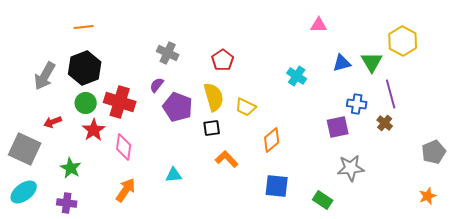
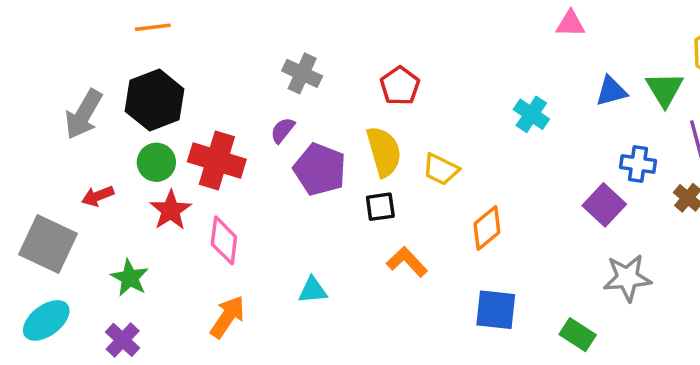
purple square: (338, 127) -> (604, 205), turned -35
purple cross: (67, 203) -> (123, 340), turned 36

